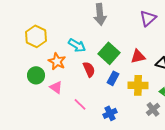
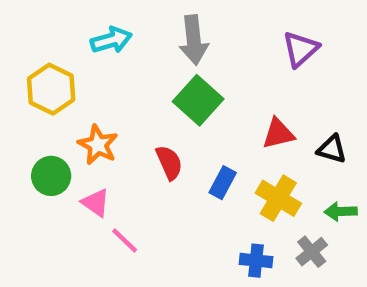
cyan arrow: (77, 45) -> (111, 40), moved, turned -48
green square: (109, 53) -> (198, 100), moved
yellow cross: (138, 85) -> (278, 198), turned 30
pink line: (80, 104) -> (125, 241), moved
blue cross: (110, 113) -> (256, 261), moved, turned 32

